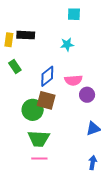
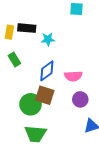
cyan star: (67, 44) -> (48, 39), moved
purple circle: (87, 95) -> (80, 99), moved

